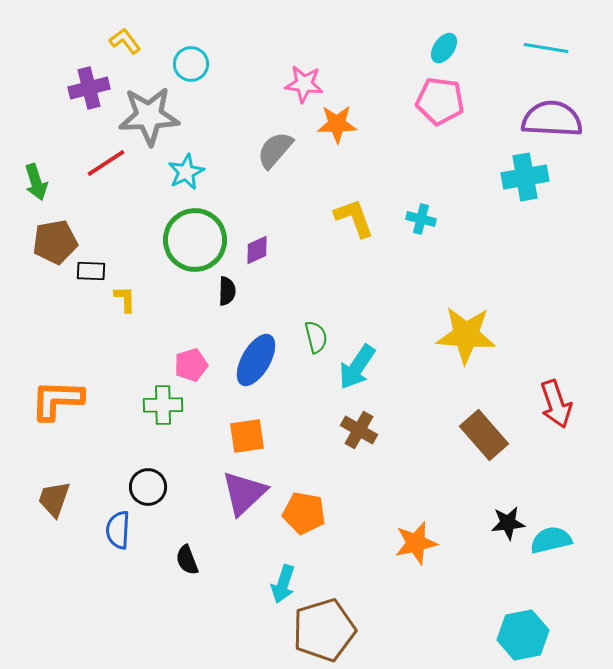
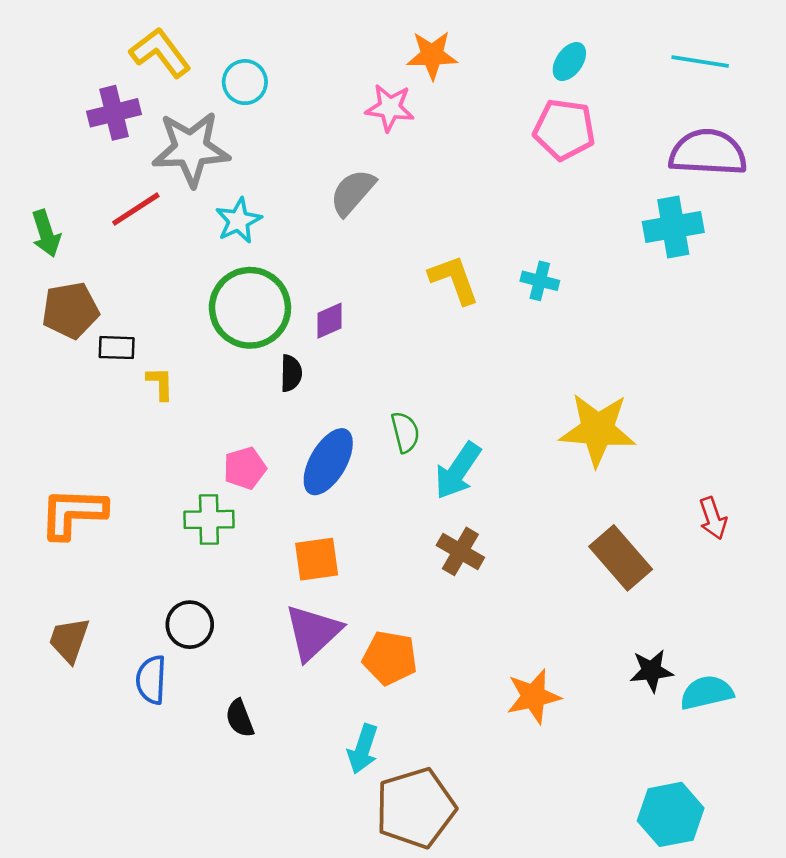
yellow L-shape: (125, 41) -> (160, 53), size x1.5
orange star: (337, 124) -> (432, 55), moved
red arrow: (556, 404) -> (713, 518), size x0.7

